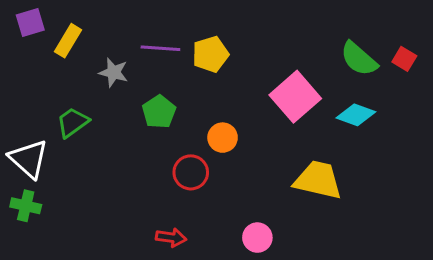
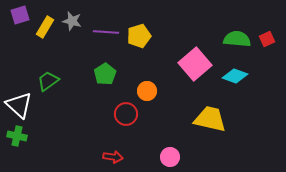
green semicircle: (359, 59) -> (237, 39), turned 144
red square: (404, 59) -> (267, 39), turned 35
gray star: (114, 72) -> (72, 21), moved

